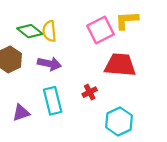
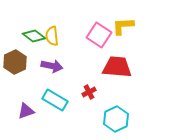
pink square: (101, 30) -> (99, 35), turned -30
cyan rectangle: (53, 101) -> (55, 100), turned -45

